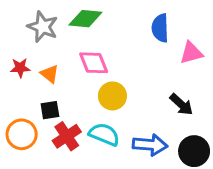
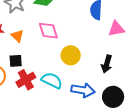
yellow circle: (112, 96) -> (71, 55), moved
black arrow: (181, 104) -> (107, 64), turned 60

